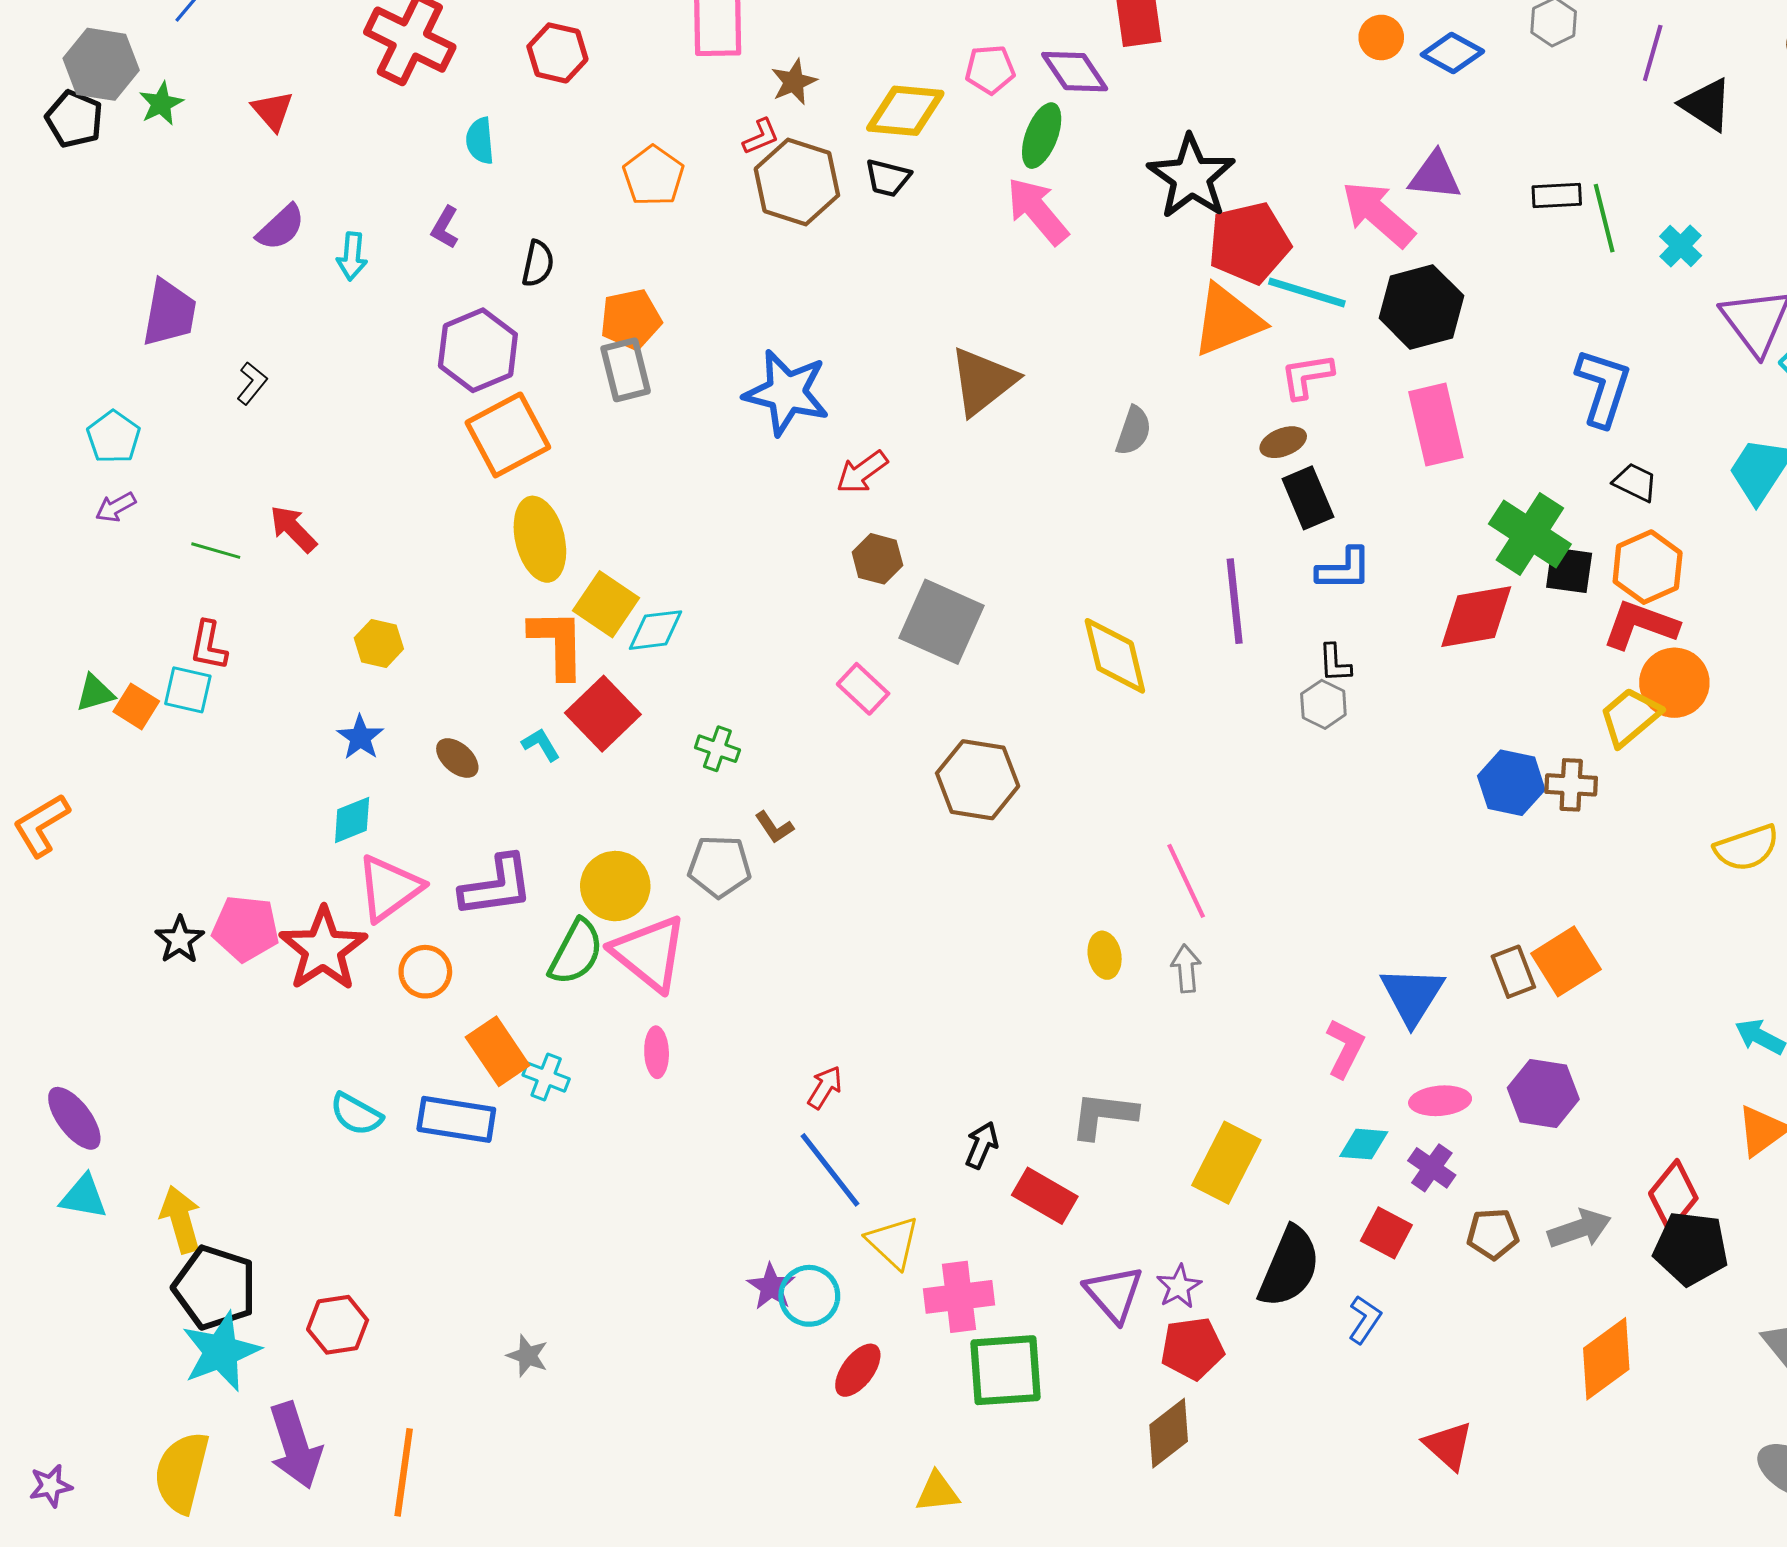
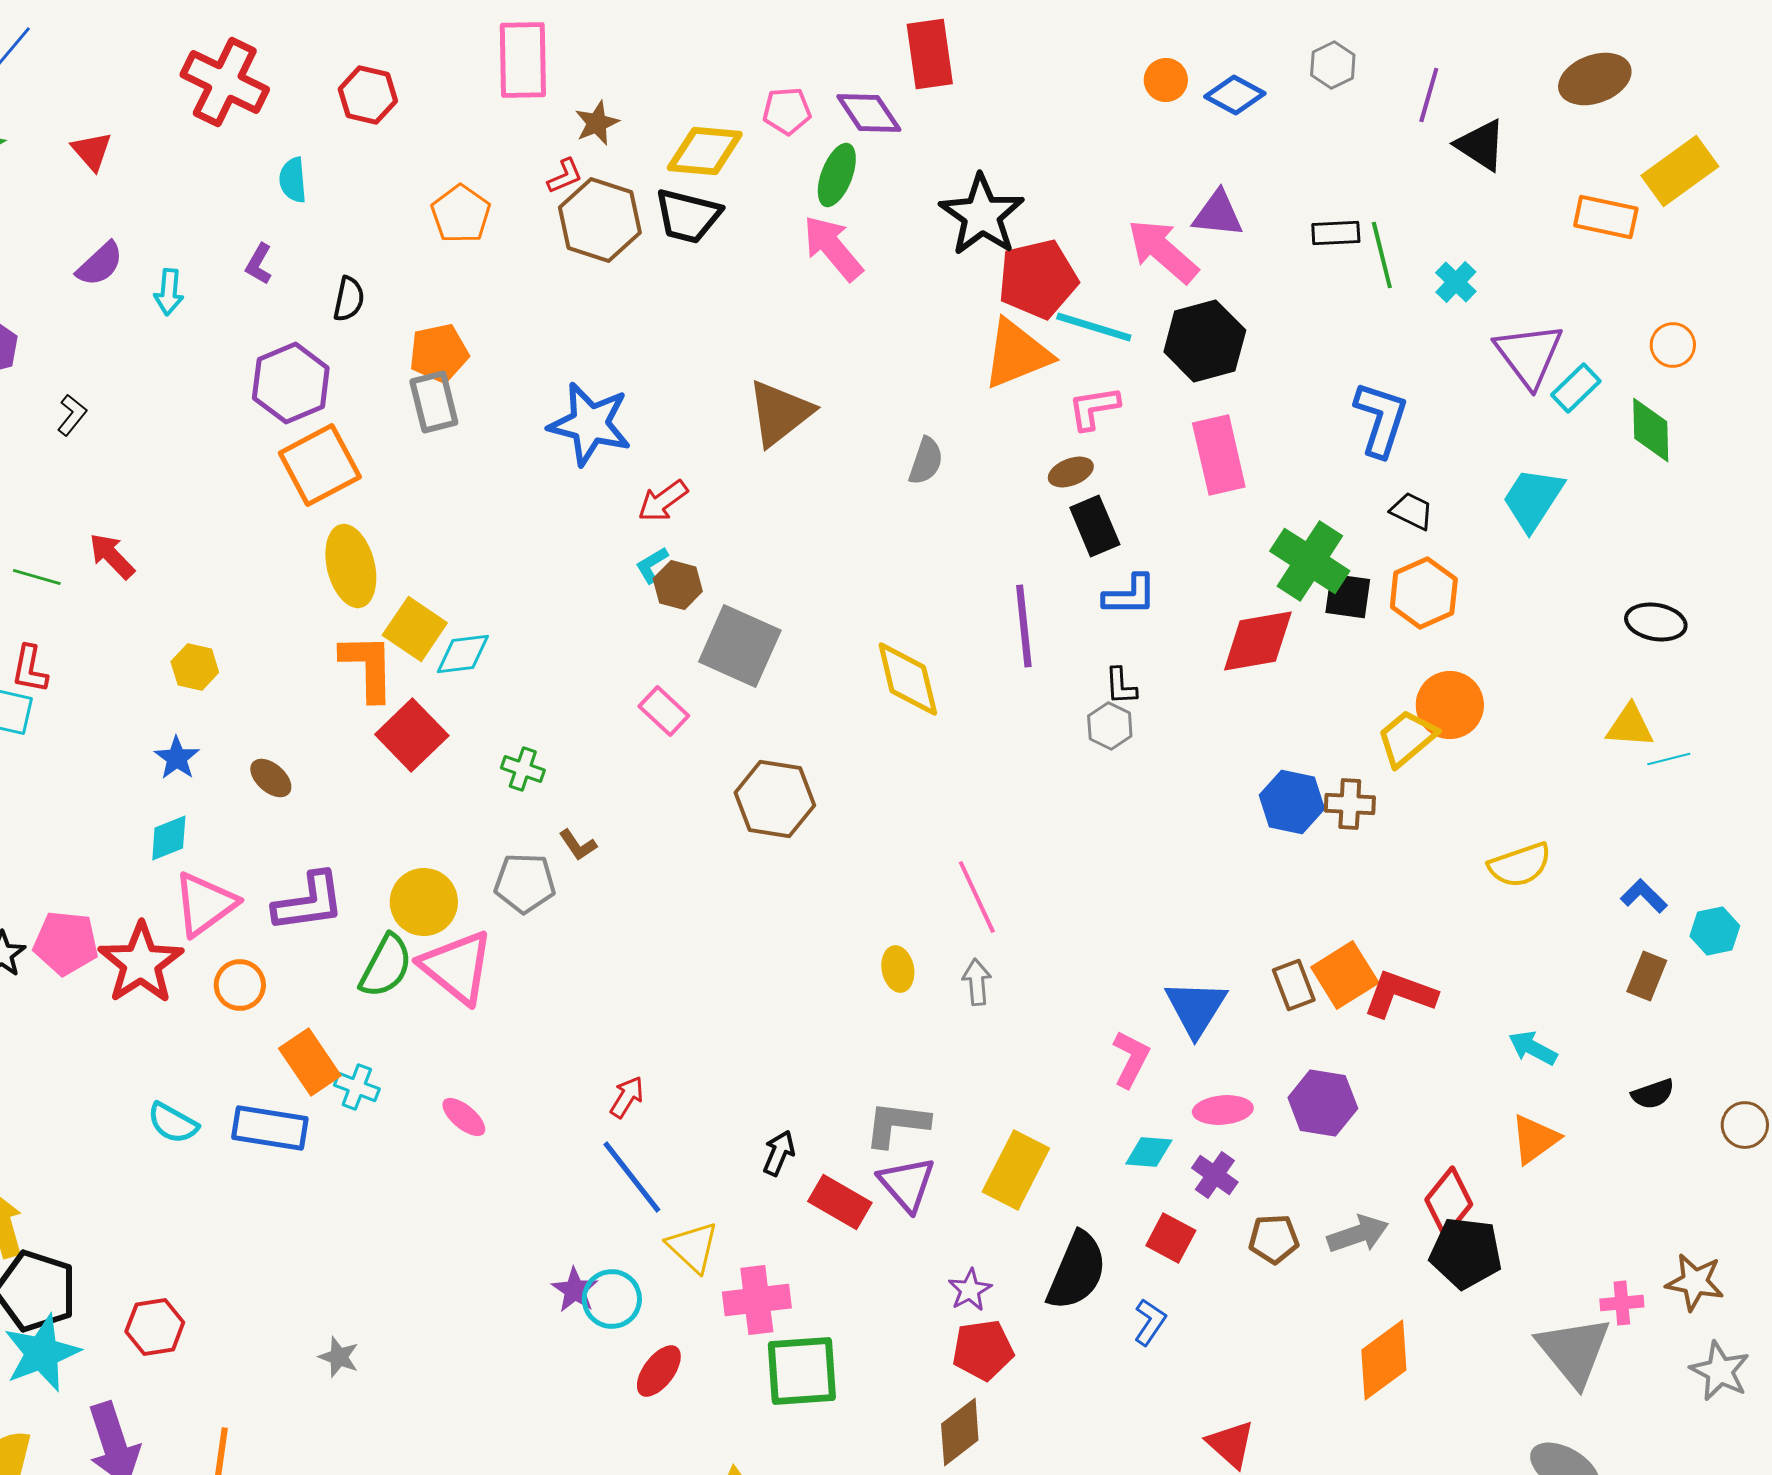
black trapezoid: (888, 178) -> (688, 216), size x1.5
red L-shape: (1640, 625) -> (1400, 994), moved
cyan L-shape: (541, 745) -> (652, 565), moved, turned -90
pink ellipse: (657, 1052) -> (464, 1117), moved, turned -48
purple triangle: (1114, 1294) -> (907, 1184), moved

